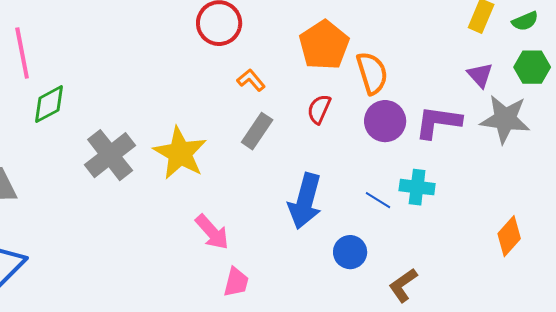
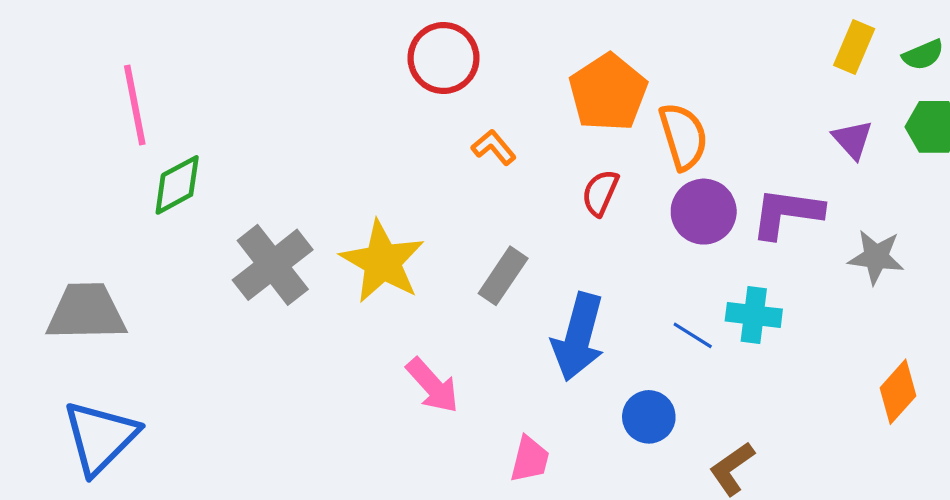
gray star: (505, 119) -> (876, 257), moved, size x0.7
gray rectangle: (257, 131) -> (503, 276), moved
pink trapezoid: (236, 282) -> (530, 459), moved

